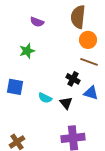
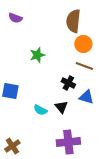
purple semicircle: (37, 22) -> (15, 18), moved
green star: (27, 51) -> (37, 55), moved
cyan semicircle: (45, 98) -> (40, 110), moved

